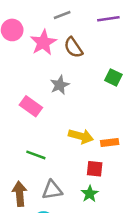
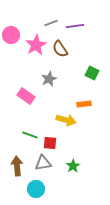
purple line: (108, 19) -> (75, 26), moved
orange rectangle: (110, 142) -> (84, 104), moved
red square: (95, 169) -> (50, 143), moved

